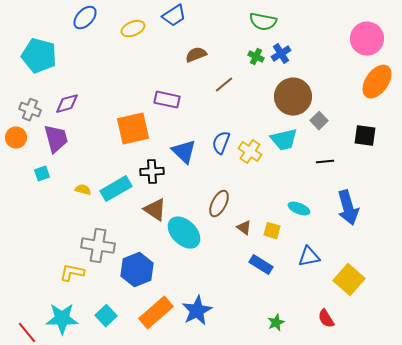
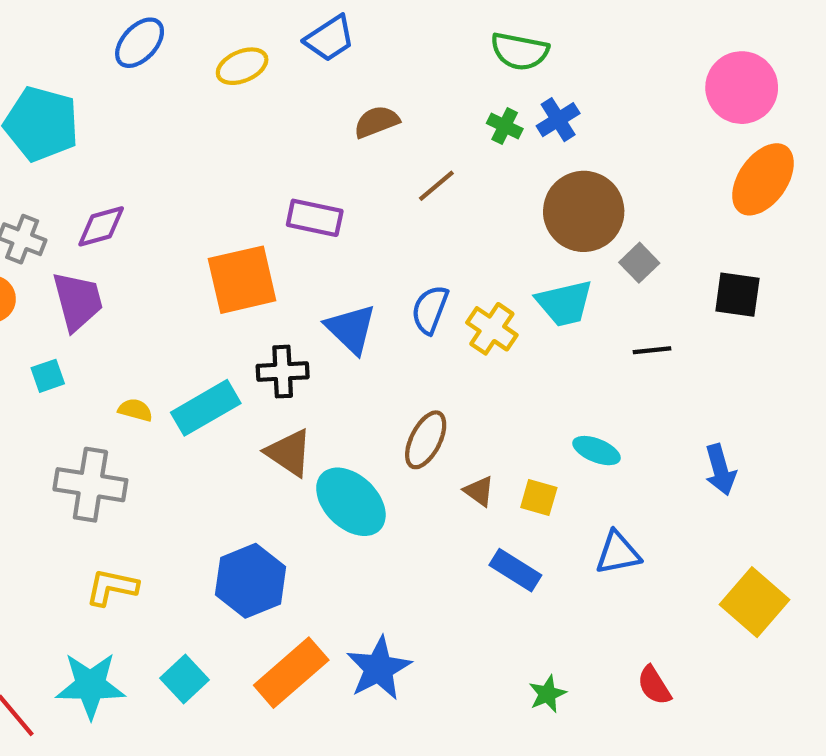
blue arrow: (348, 208) -> (720, 470), moved, size x0.7
gray cross: (98, 246) -> (90, 485), moved
yellow square: (349, 280) -> (755, 602), moved

